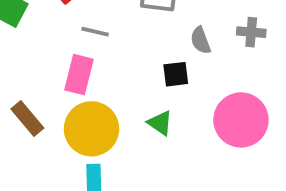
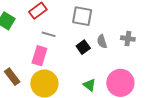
black square: (176, 74) -> (83, 47), moved, turned -32
green triangle: (160, 123) -> (89, 85), moved

